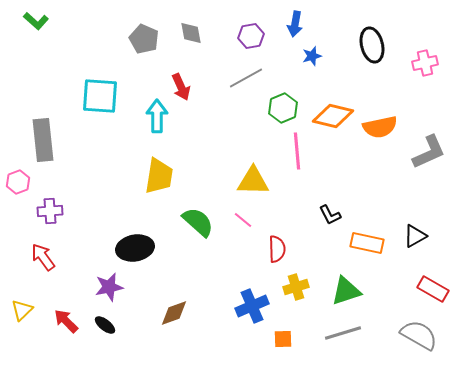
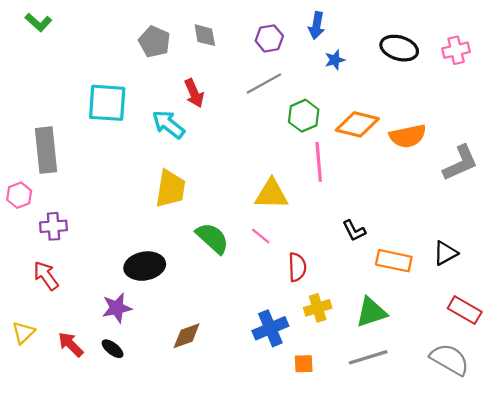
black ellipse: (372, 45) -> (399, 48), turned -60
pink cross: (425, 63) -> (456, 50), moved
cyan arrow: (157, 116) -> (168, 124), turned -52

